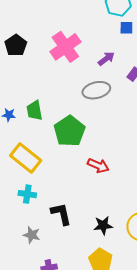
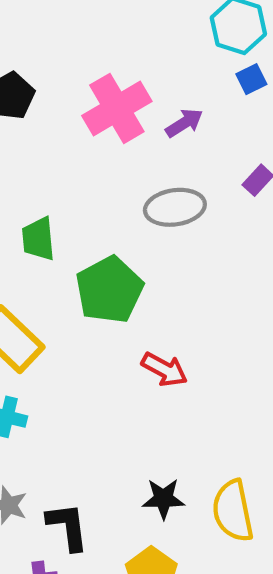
blue square: (126, 28) -> (251, 79), turned -32
purple arrow: (106, 59) -> (184, 123), moved
black L-shape: (61, 214) -> (68, 526), moved

